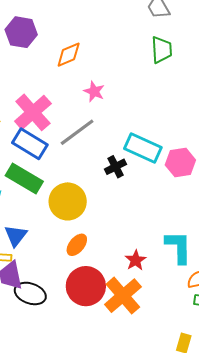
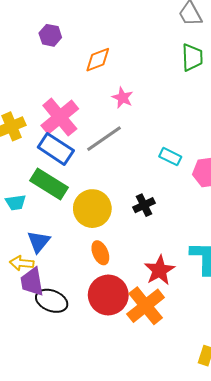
purple hexagon: (21, 32) -> (50, 35), size x0.7
cyan rectangle: (143, 148) -> (170, 157), size x0.6
black cross: (116, 167) -> (144, 205), moved
orange ellipse: (77, 245) -> (100, 253), turned -65
red star: (136, 260) -> (159, 270), size x1.4

